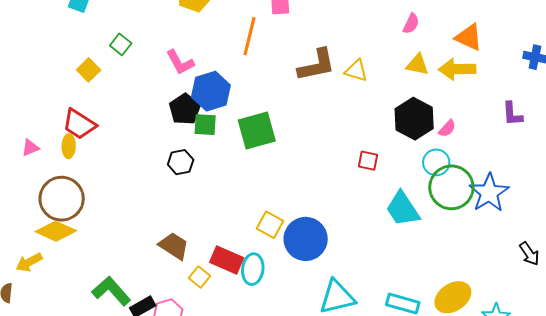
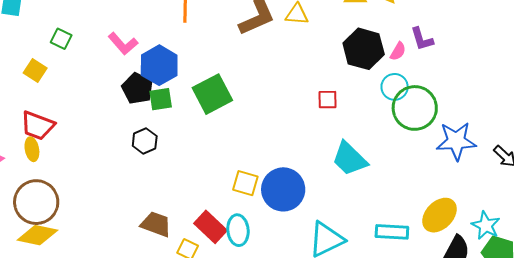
purple L-shape: (512, 114) -> (422, 39), moved
blue star: (489, 193) -> (456, 141), moved, turned -30
cyan trapezoid: (403, 209) -> (349, 159), moved
red rectangle: (227, 260) -> (211, 227), turned 32

